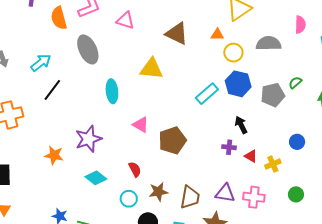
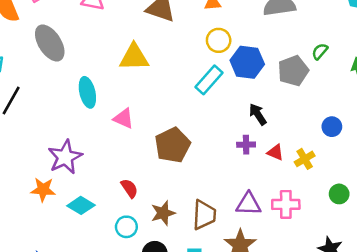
yellow circle: (233, 53) -> (219, 40), moved
pink triangle: (141, 125) -> (124, 118), moved
orange star: (54, 155) -> (43, 190), moved

